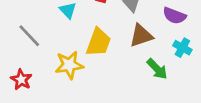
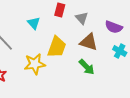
brown triangle: (141, 36) -> (89, 42), turned 36
green arrow: (157, 69) -> (87, 67), moved

